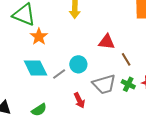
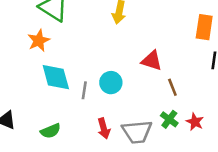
orange star: (39, 37) -> (39, 41), moved
gray line: (59, 74) -> (84, 90), turned -56
gray trapezoid: (104, 84) -> (137, 132), moved

